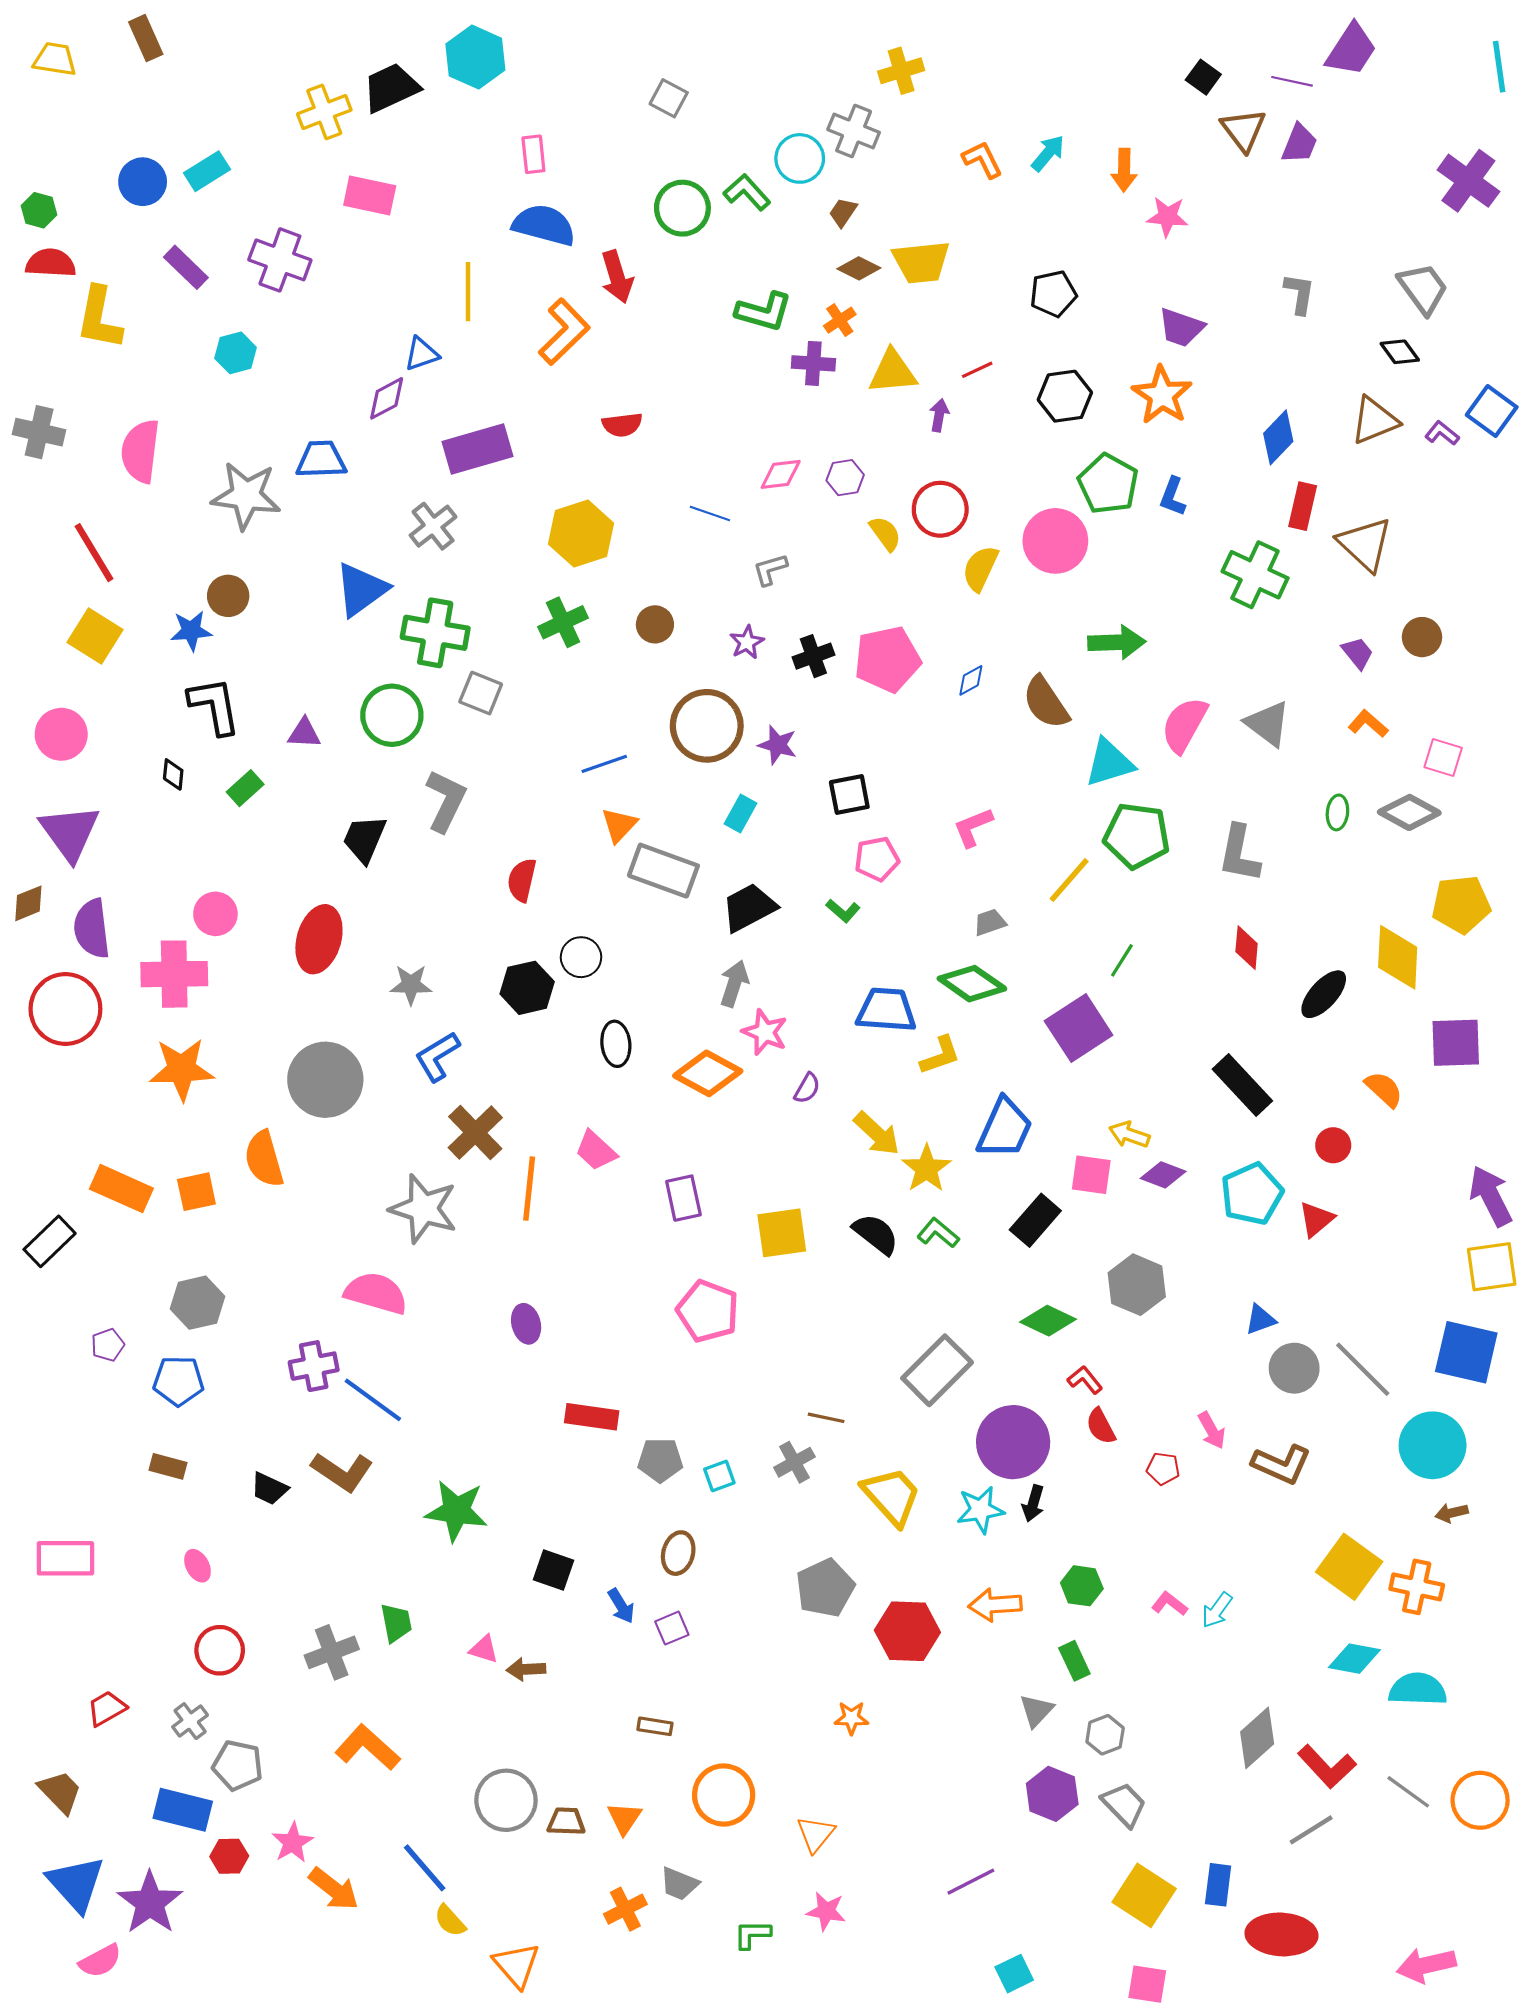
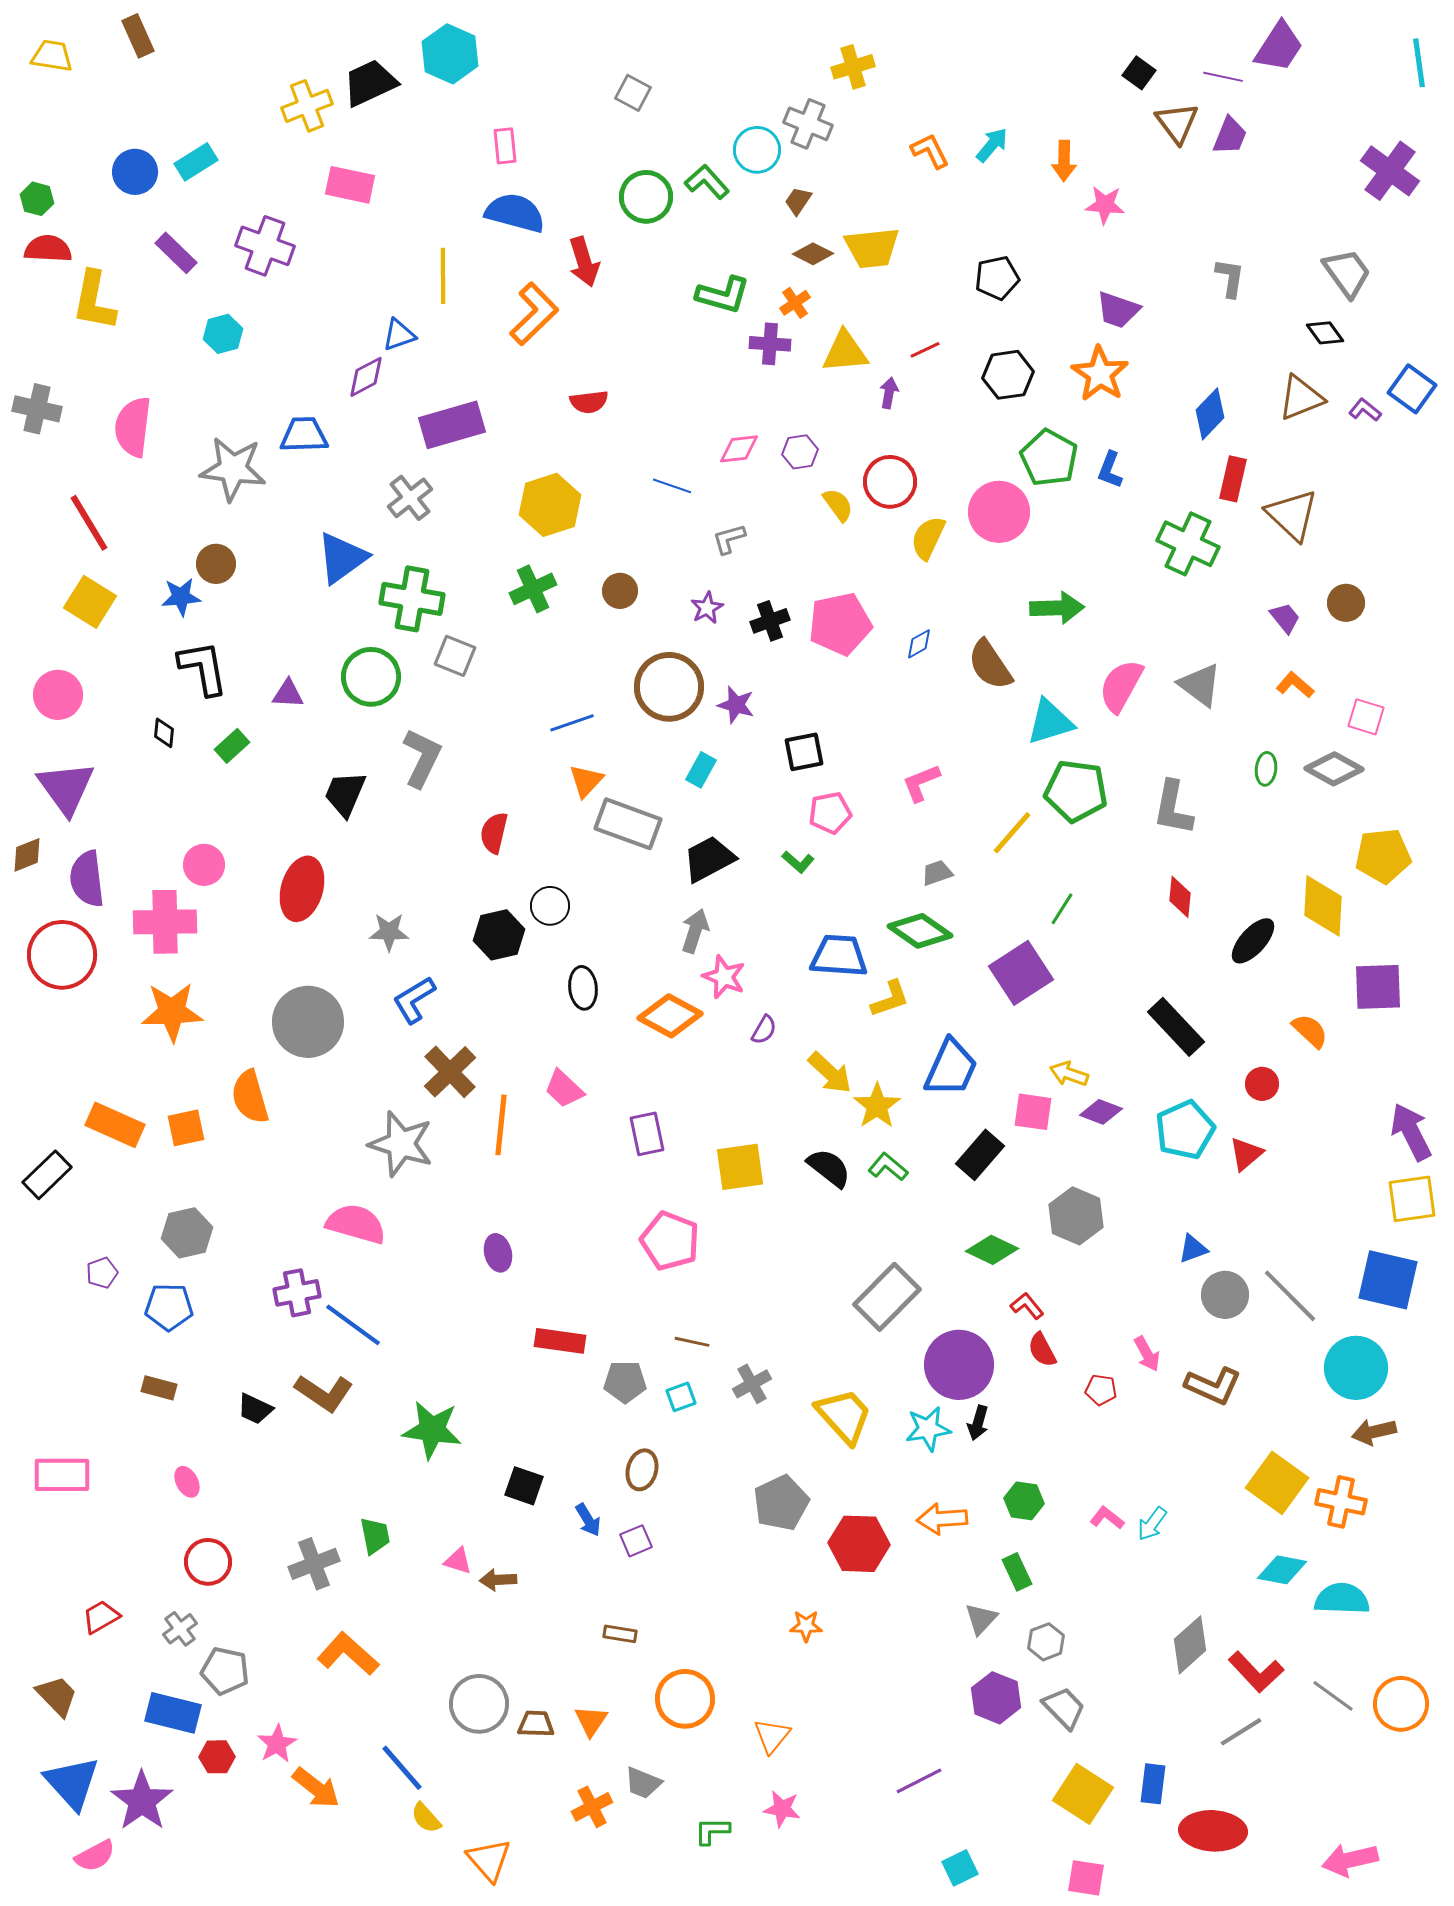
brown line: (826, 1418) -> (692, 1342), moved
brown arrow: (1452, 1513) -> (1374, 1432), size x1.4

